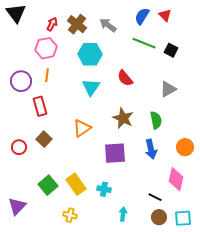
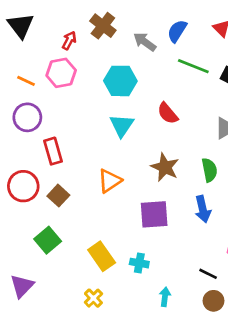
blue semicircle: (142, 16) -> (177, 31), moved
brown cross: (77, 24) -> (103, 26), moved
orange line: (47, 75) -> (26, 81), moved, turned -72
red circle: (19, 147) -> (23, 186), moved, size x1.5
green square: (48, 185) -> (48, 240), moved
yellow cross: (70, 215) -> (93, 298), turned 32

